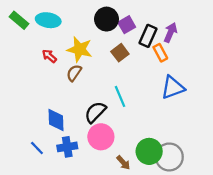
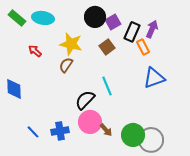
red arrow: (49, 56) -> (35, 51), moved
blue diamond: (56, 120) -> (14, 89), moved
brown arrow: (123, 163) -> (106, 130), moved

